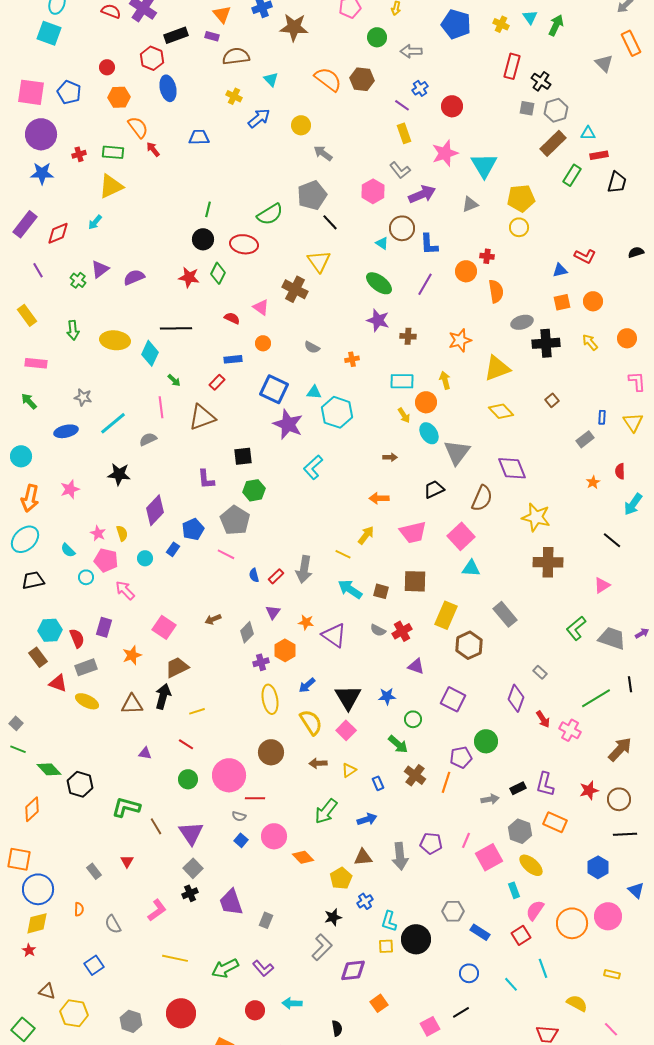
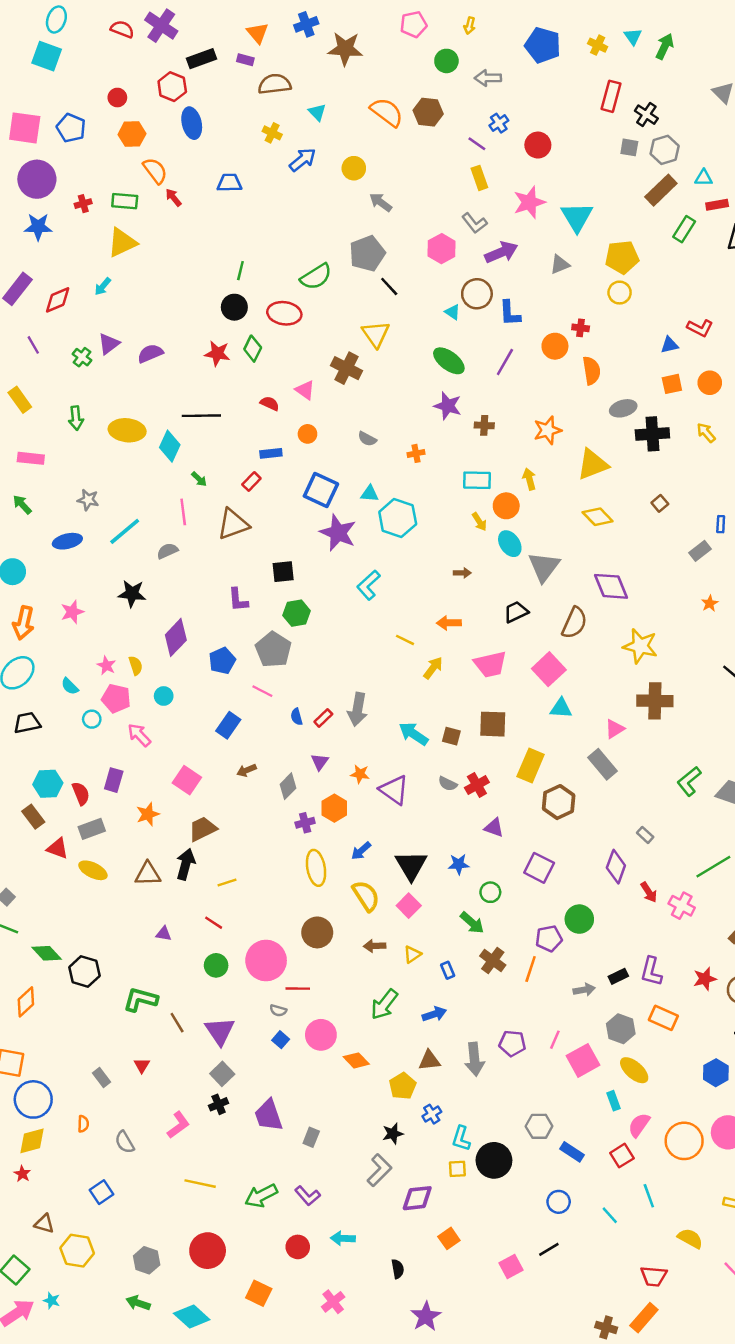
blue rectangle: (173, 549) -> (228, 725), moved, size x1.5
yellow line: (343, 554) -> (405, 640), moved
pink triangle: (602, 585) -> (615, 729), moved

